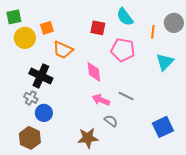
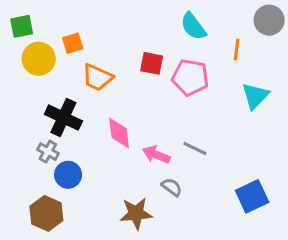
gray circle: (174, 23) -> (269, 20), moved
red square: (98, 28) -> (152, 63), moved
pink diamond: (94, 72) -> (119, 133), moved

